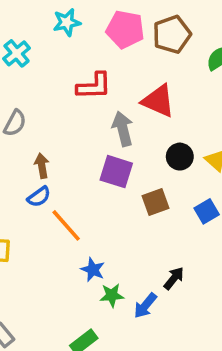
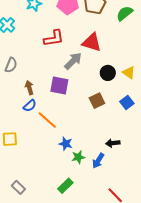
gray arrow: (123, 129) -> (73, 61), turned 66
purple square: (116, 172) -> (59, 85), moved
black arrow: (174, 278) -> (113, 143), turned -128

